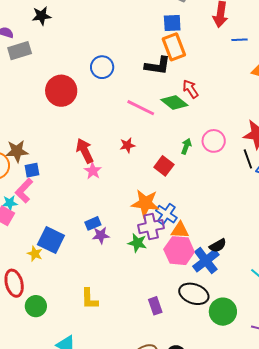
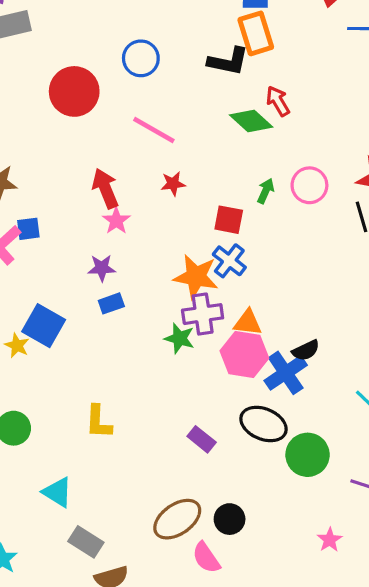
pink line: (141, 108) -> (154, 130), moved
red square: (164, 166) -> (229, 220), turned -30
blue square: (32, 170) -> (28, 229), moved
blue cross: (166, 214) -> (229, 261), moved
purple star: (101, 235) -> (102, 268), moved
purple rectangle: (155, 306) -> (202, 439), turned -36

